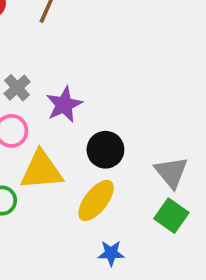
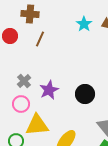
black circle: (105, 150) -> (85, 94), moved

